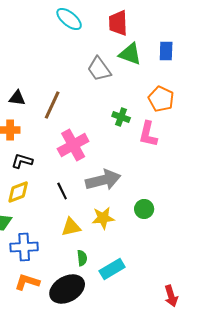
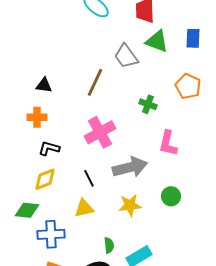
brown line: (52, 105) -> (95, 82), moved
pink L-shape: (148, 134) -> (168, 143), moved
yellow triangle: (71, 227) -> (84, 208), moved

